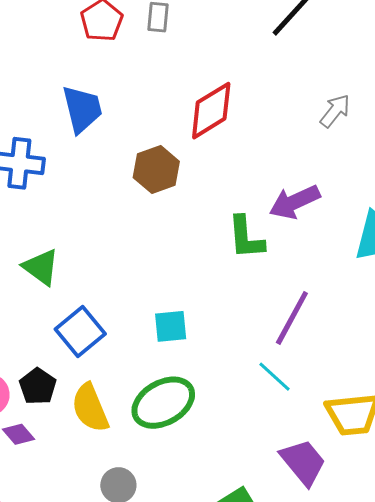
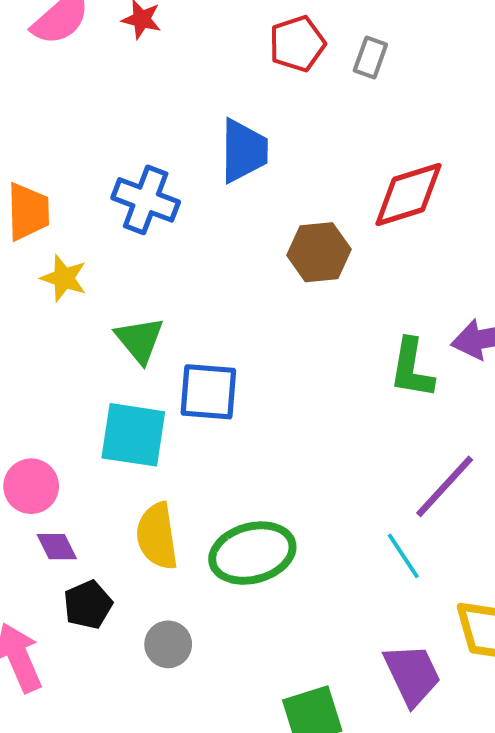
cyan square: (171, 326) -> (133, 435), moved, size x1.5
blue square: (80, 331) -> (208, 392), moved, turned 30
black pentagon: (38, 386) -> (88, 605), moved

